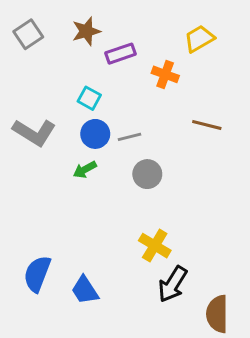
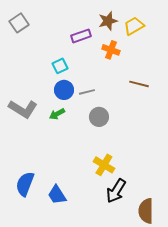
brown star: (86, 31) -> (108, 21), moved
cyan square: (89, 98) -> (60, 66), turned 35
gray L-shape: (34, 132) -> (23, 109), moved

